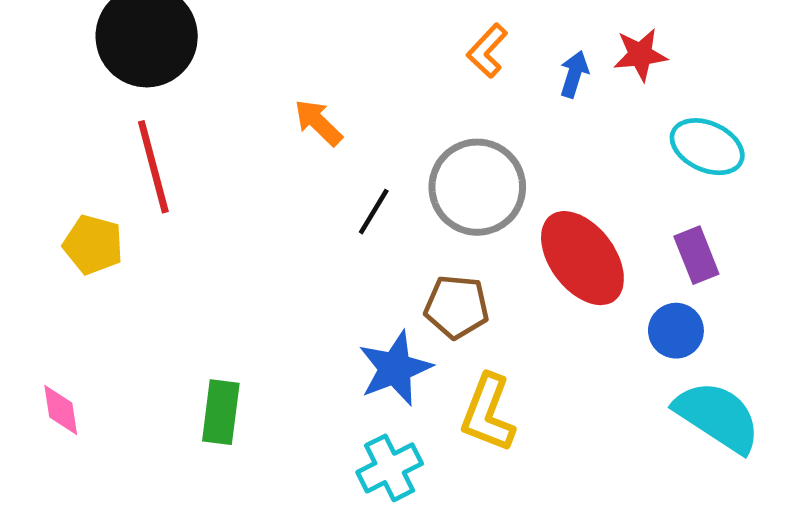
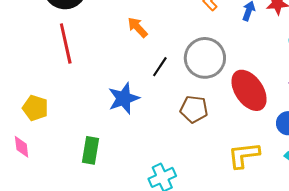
yellow pentagon: (93, 245) -> (35, 108), moved
blue star: (395, 368) -> (124, 98), moved
yellow L-shape: (488, 413) -> (244, 155), moved, turned 60

